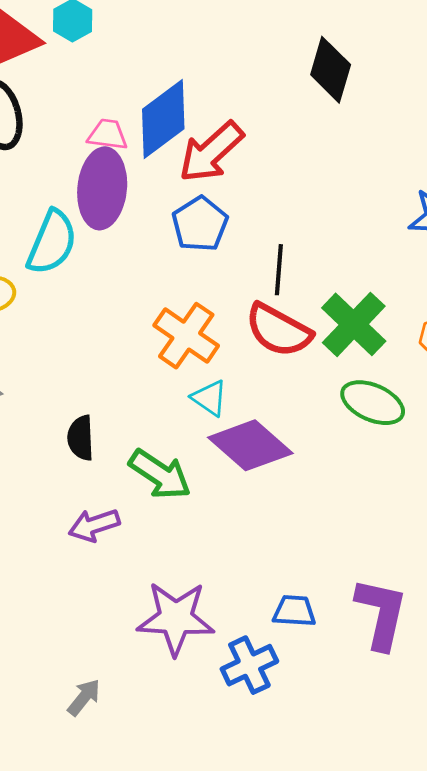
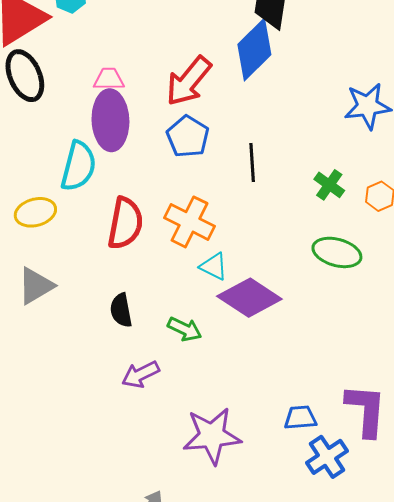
blue diamond: (163, 119) -> (254, 49), moved
green cross: (354, 324) -> (329, 185), moved, size x0.6
red semicircle: (279, 330) -> (125, 223), moved, turned -100
green arrow: (160, 474) -> (185, 329), size x0.7
blue cross: (249, 665) -> (327, 457), moved

